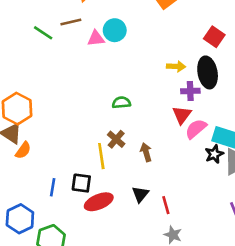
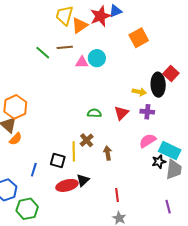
black ellipse: (208, 72) -> (158, 85), moved
red triangle: (182, 115) -> (121, 113), moved
black square: (81, 183) -> (58, 160), moved
black triangle: (140, 194) -> (83, 180), moved

